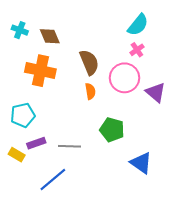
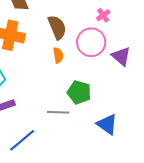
gray line: (70, 146) -> (58, 112), moved

